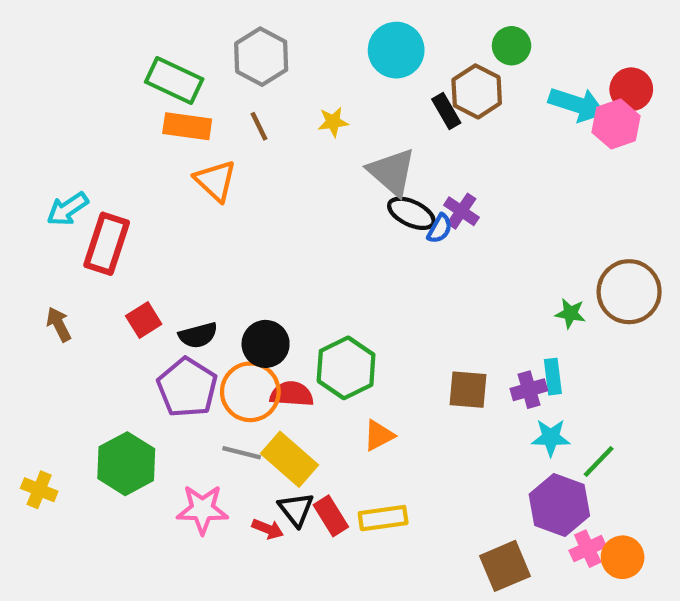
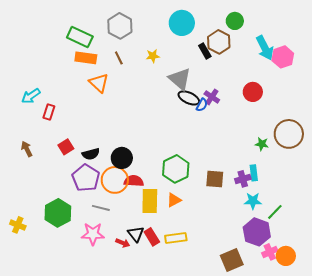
red circle: (631, 89) -> (253, 92), moved
cyan arrow: (577, 104) -> (265, 48), turned 45
red rectangle: (107, 244) -> (49, 112), size x0.6
green hexagon: (346, 368) -> (176, 169), moved
gray line: (242, 453) -> (101, 208), moved
yellow rectangle: (290, 459) -> (150, 201), moved, turned 50

